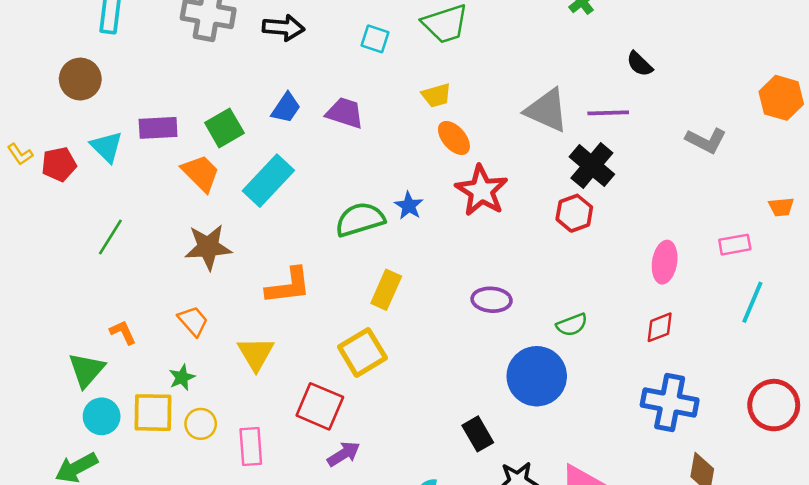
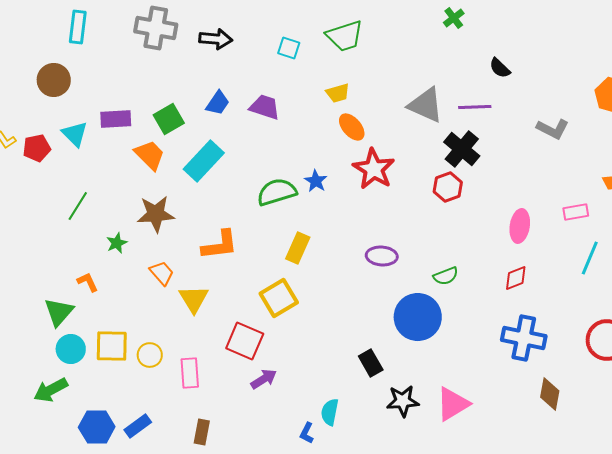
orange trapezoid: (193, 321) -> (162, 273), moved
green star: (182, 377) -> (117, 243), moved

